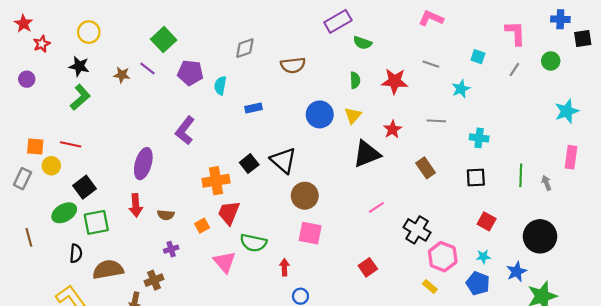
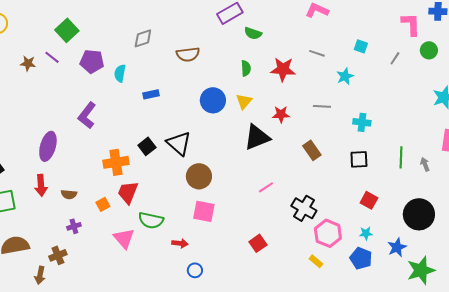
pink L-shape: (515, 33) -> (411, 24), moved
red star: (392, 129) -> (281, 114), turned 30
red arrow: (284, 267) -> (180, 243), turned 98

